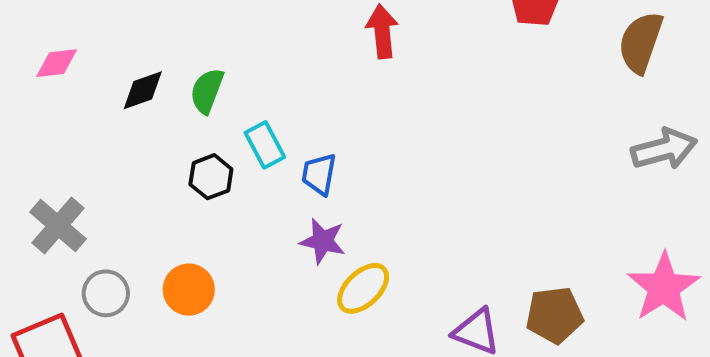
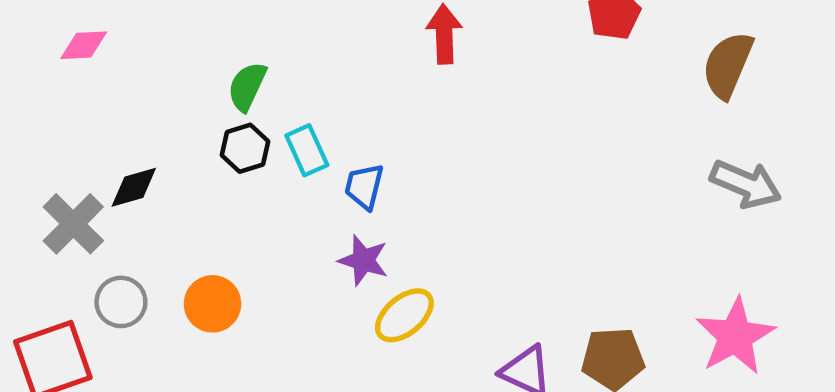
black diamond: (143, 90) -> (134, 187), moved
gray arrow: (664, 149) -> (746, 184), turned 34
black hexagon: (211, 177) -> (245, 148), moved

